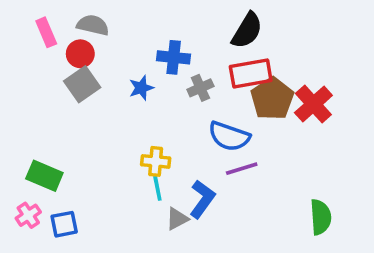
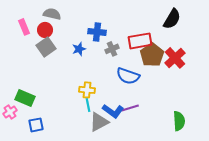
black semicircle: (247, 30) -> (172, 19), moved
pink rectangle: (46, 32) -> (24, 27), moved
purple line: (242, 169) -> (130, 108), moved
blue L-shape: (202, 199) -> (113, 111), turned 90
pink cross: (28, 215) -> (10, 112), moved
gray triangle: (177, 219) -> (99, 122), size x1.5

